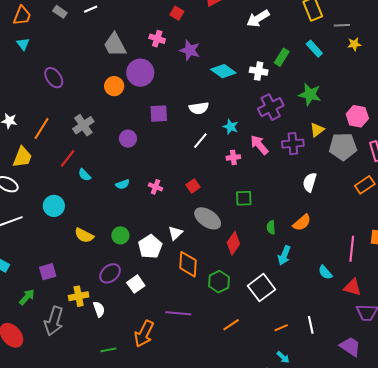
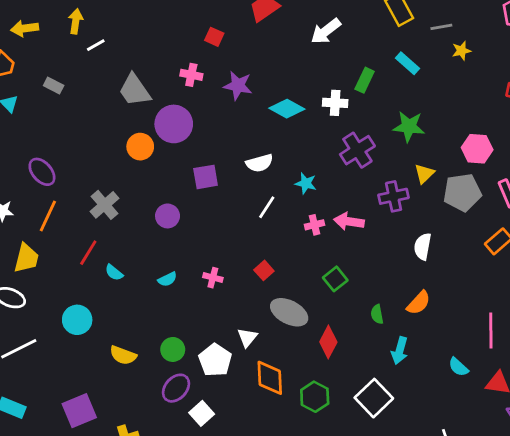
gray rectangle: (60, 12) -> (54, 85), moved
purple ellipse: (54, 78) -> (42, 172), moved
pink arrow: (259, 145) -> (349, 221), moved, turned -35
green square: (244, 198) -> (335, 279), turned -30
purple square: (48, 272) -> (79, 411), size x1.4
purple ellipse: (110, 273) -> (176, 388), moved

